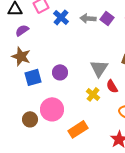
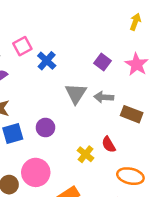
gray arrow: (88, 18) -> (104, 97), moved
gray triangle: (99, 68) -> (76, 94), moved

